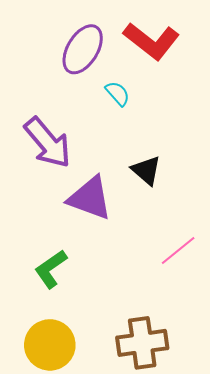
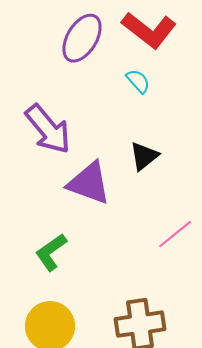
cyan semicircle: (118, 93) -> (138, 81), moved
black triangle: (146, 170) -> (144, 156), turned 40

